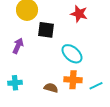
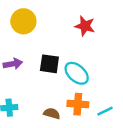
black square: (46, 30) -> (49, 64), moved
purple arrow: (18, 46) -> (13, 64), turned 56

